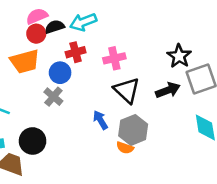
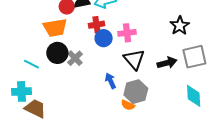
black star: (179, 56) -> (180, 26), moved
blue circle: (60, 73) -> (104, 38), moved
black circle: (33, 141) -> (57, 53), moved

